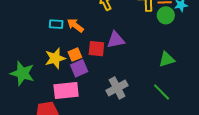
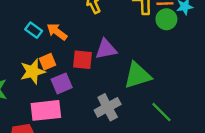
cyan rectangle: (56, 24) -> (34, 30), turned 32
orange square: (75, 55) -> (47, 62), moved
green triangle: (167, 59) -> (137, 75), moved, size x1.4

